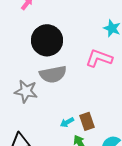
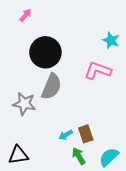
gray semicircle: (53, 74) -> (51, 87), turned -56

